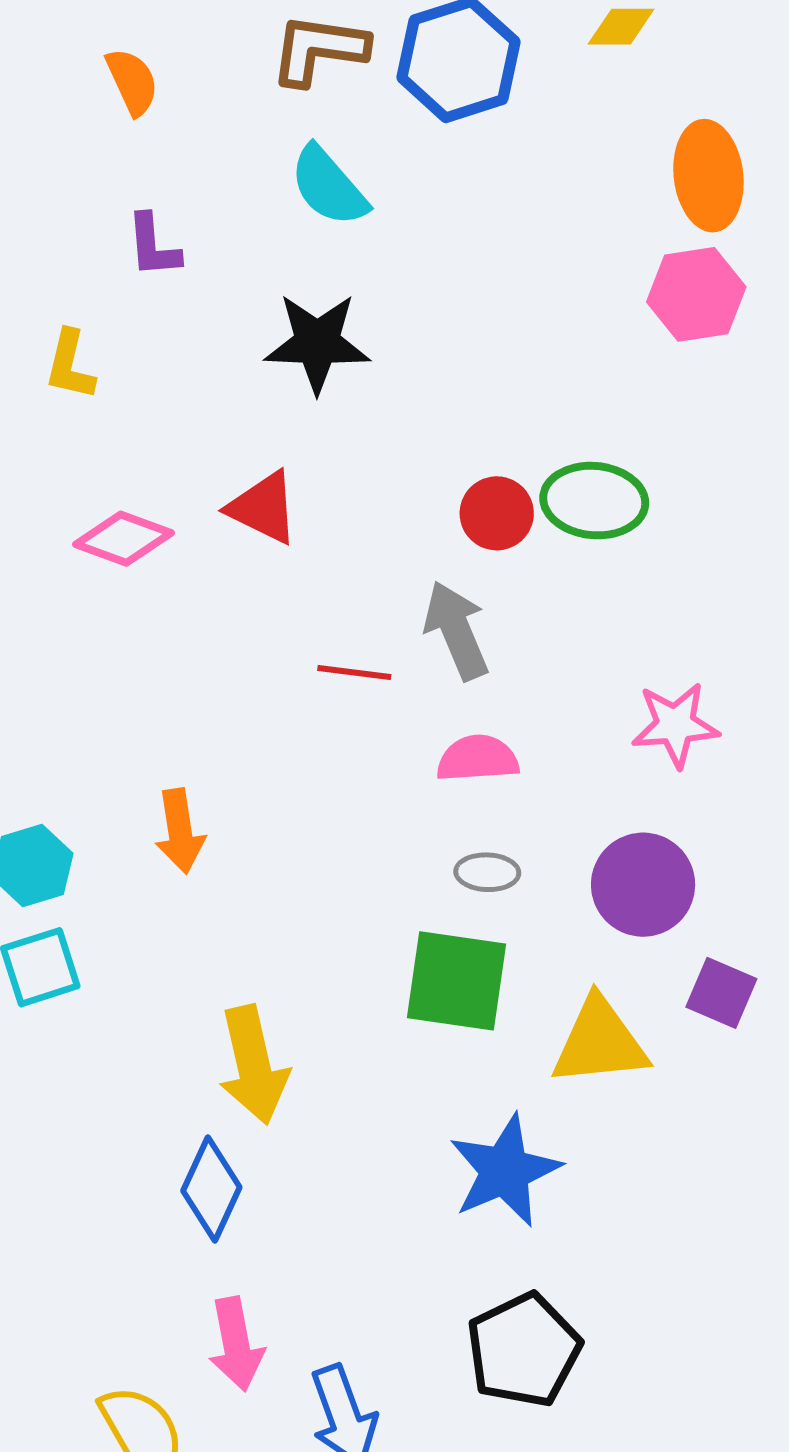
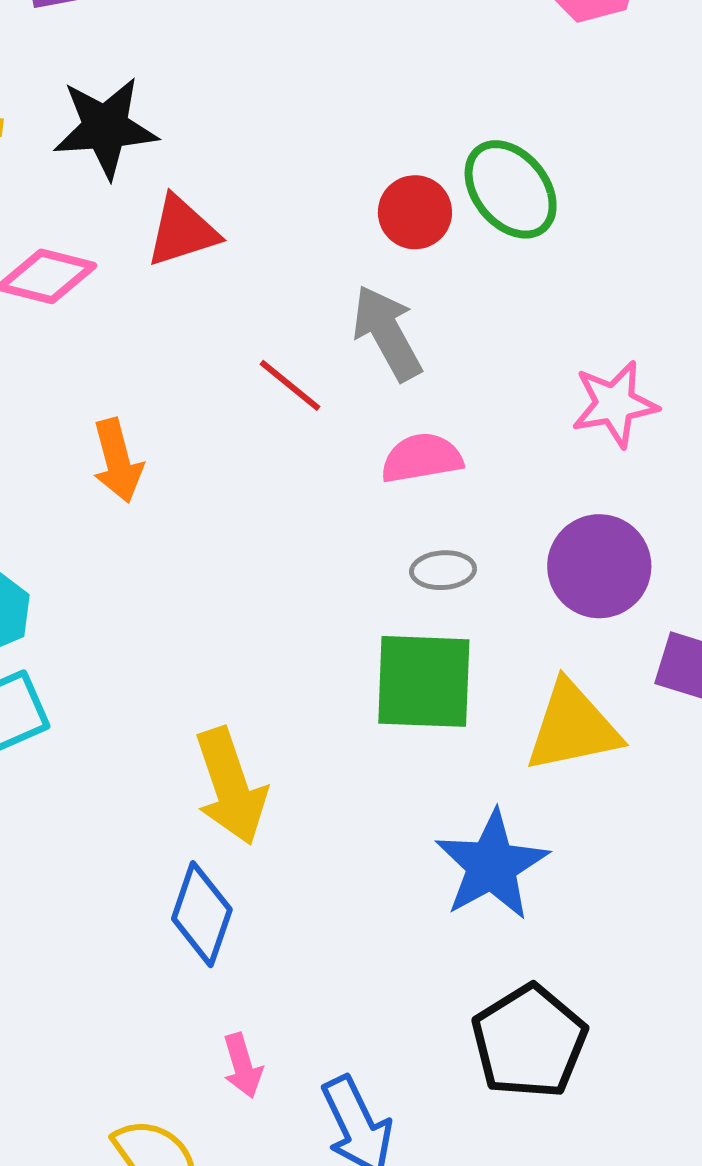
black star: (317, 343) -> (105, 128), moved
green ellipse: (594, 501) -> (511, 189), turned 52
red triangle: (263, 508) -> (182, 231), turned -38
red line: (354, 672) -> (290, 385), turned 38
orange arrow: (180, 831) -> (117, 461), moved
pink arrow: (236, 1344) -> (243, 1066), size x0.7

